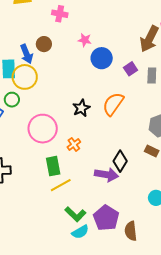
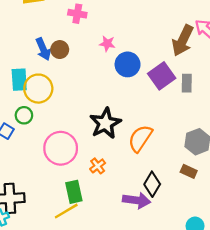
blue arrow: (27, 54) -> (43, 49), moved
purple square: (131, 69) -> (162, 76), size x1.6
orange semicircle: (113, 104) -> (140, 138), moved
black star: (81, 108) -> (105, 123), size x1.5
yellow line: (61, 185) -> (66, 211), moved

